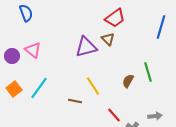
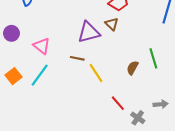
pink triangle: (33, 50) -> (42, 46), moved
purple circle: (12, 56) -> (11, 33), moved
brown line: (75, 101) -> (77, 58), moved

